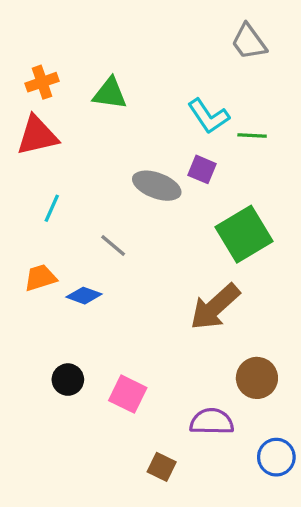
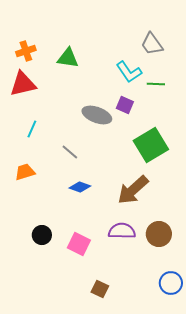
gray trapezoid: (249, 42) -> (152, 44), moved
blue diamond: (84, 296) -> (80, 187), moved
purple semicircle: (212, 422) -> (122, 231), moved

